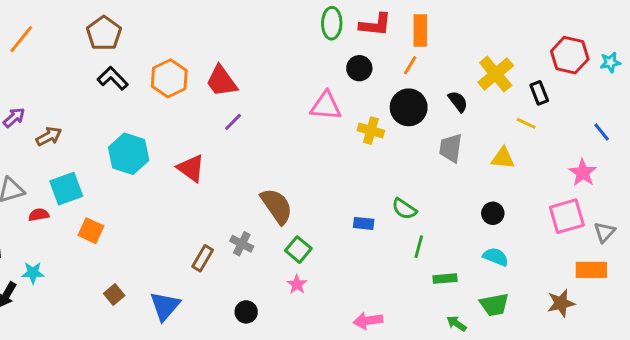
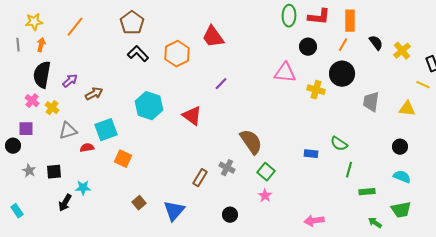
yellow cross: (496, 74) -> (402, 51), size x0.7
red trapezoid: (221, 81) -> (213, 37), moved
black semicircle: (458, 102) -> (376, 43), moved

